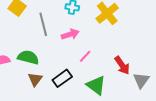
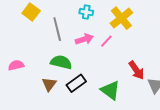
pink line: (85, 56) -> (106, 41), moved
green semicircle: (28, 57) -> (61, 62), moved

